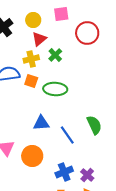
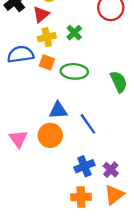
red triangle: (39, 39) -> (41, 14), moved
green semicircle: (94, 125) -> (119, 82), moved
orange circle: (32, 156) -> (50, 135), moved

